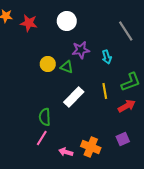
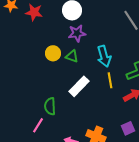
purple star: (81, 50) -> (77, 33), moved
cyan arrow: (107, 57) -> (104, 56), moved, size x1.5
pink line: (42, 138) -> (38, 125), moved

